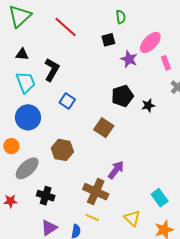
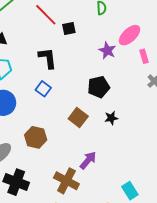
black square: (108, 40) -> (69, 29), moved
black L-shape: (52, 70) -> (48, 58), moved, turned -40
black star: (148, 105) -> (111, 118), moved
black cross: (46, 196) -> (16, 182), size x1.4

